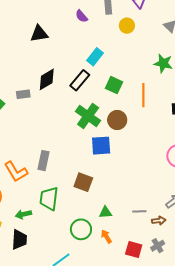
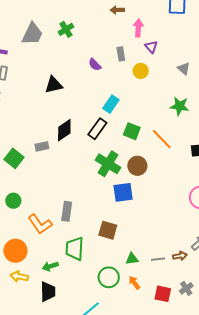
orange line: (143, 95) -> (162, 139), turned -40
gray line: (139, 211) -> (158, 259), moved
brown arrow: (159, 221) -> (180, 256), moved

